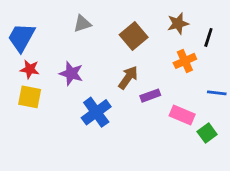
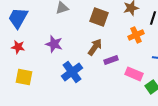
brown square: (134, 36) -> (99, 17), turned -30
red star: (30, 69) -> (18, 47), moved
yellow square: (30, 97) -> (24, 77), moved

